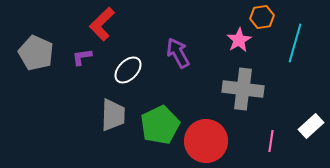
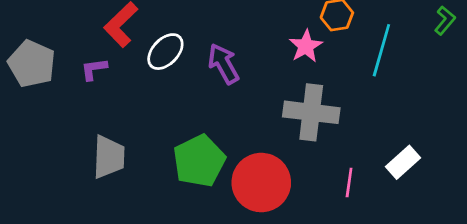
white ellipse: (128, 70) -> (165, 52), moved
gray trapezoid: (113, 115) -> (109, 157), moved

